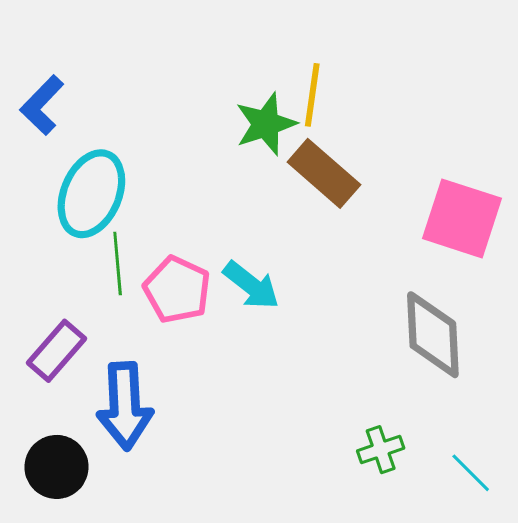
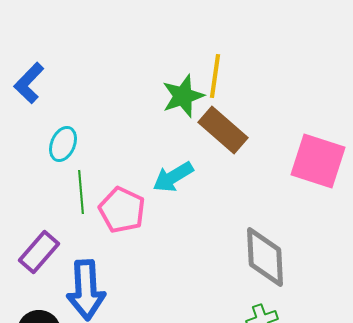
cyan ellipse: (91, 194) -> (63, 144), size x0.6
cyan arrow: (251, 285) -> (173, 177), moved, turned 111
gray diamond: (433, 335) -> (265, 257), moved

